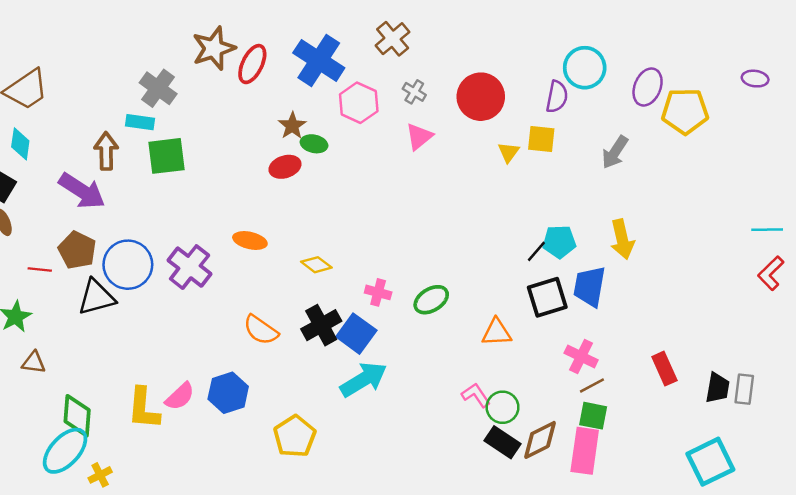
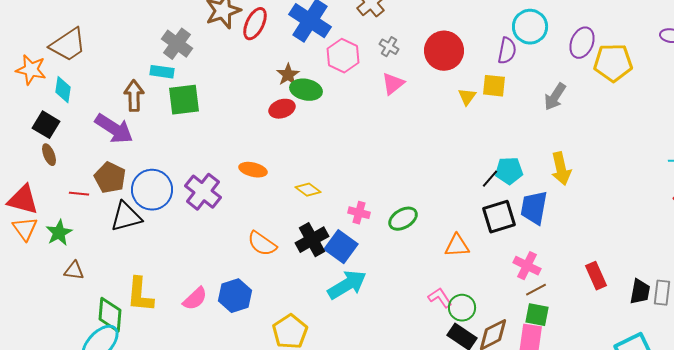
green ellipse: (314, 144) -> (306, 90), size x1.4
yellow L-shape: (144, 408) -> (140, 295), moved

